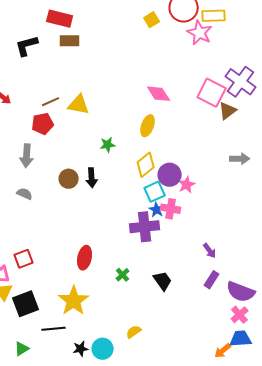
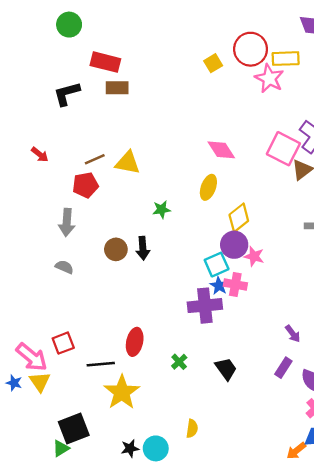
yellow diamond: (146, 165) -> (239, 218), moved
pink star: (187, 185) -> (254, 256), turned -30
purple arrow: (210, 251) -> (293, 334), moved
black square: (26, 304) -> (74, 429), moved
black line: (54, 329) -> (101, 364), moved
yellow semicircle: (134, 332) -> (192, 429), turned 133

